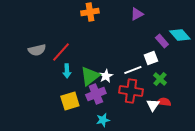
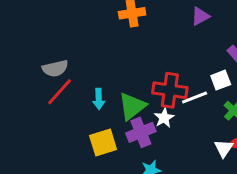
red line: (61, 52) -> (60, 92), moved
white star: (106, 76) -> (164, 118), moved
red cross: (131, 91) -> (170, 90), moved

